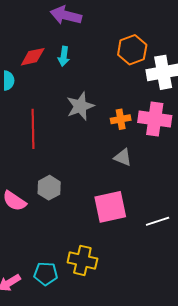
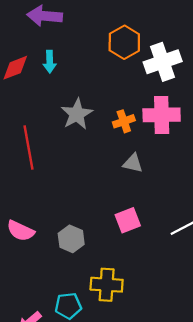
gray hexagon: (49, 188) -> (71, 239), moved
pink square: (110, 207) -> (128, 220), size x0.7

